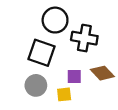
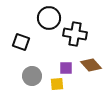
black square: (42, 53) -> (21, 42), moved, size x0.7

